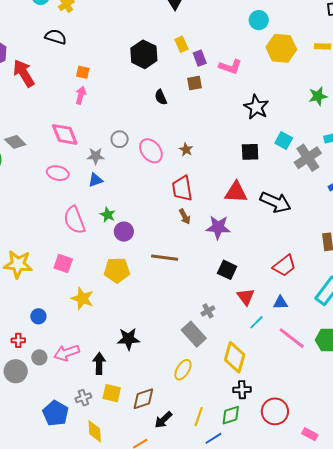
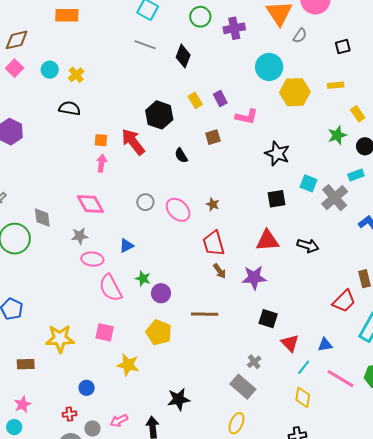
cyan circle: (259, 20) -> (269, 67), size x1.4
purple rectangle: (200, 58) -> (220, 99), moved
red arrow: (24, 73) -> (133, 142), moved
gray diamond: (15, 142) -> (42, 218), turned 45
gray star: (96, 156) -> (80, 236), moved
pink ellipse: (58, 173) -> (92, 259), moved
black arrow: (276, 202) -> (308, 246), size x0.7
red trapezoid: (284, 266) -> (344, 301), moved
yellow pentagon: (117, 270) -> (159, 333), turned 30
pink arrow: (67, 353) -> (119, 421), size x0.7
yellow diamond: (235, 357) -> (303, 397), moved, size x0.7

